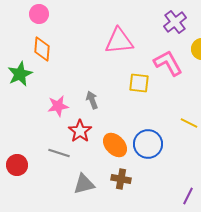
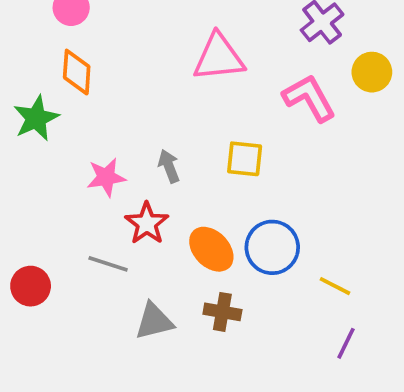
yellow square: (139, 83) -> (245, 159), moved
yellow line: (189, 123) -> (335, 286), moved

